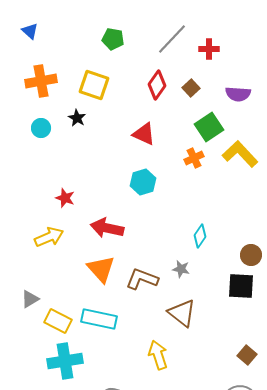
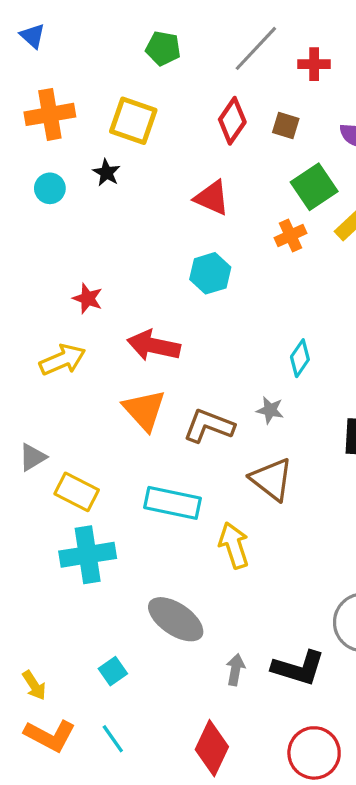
brown square: (191, 88) -> (286, 125), turned -30
cyan rectangle: (99, 319) -> (173, 503), moved

